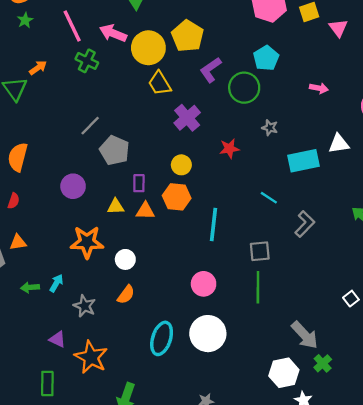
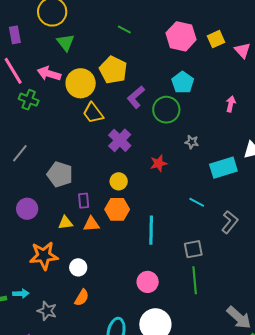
pink arrow: (319, 88) -> (231, 104), turned -84
gray line: (90, 126) -> (20, 153), moved
cyan arrow: (56, 283) -> (21, 294), turned 63

